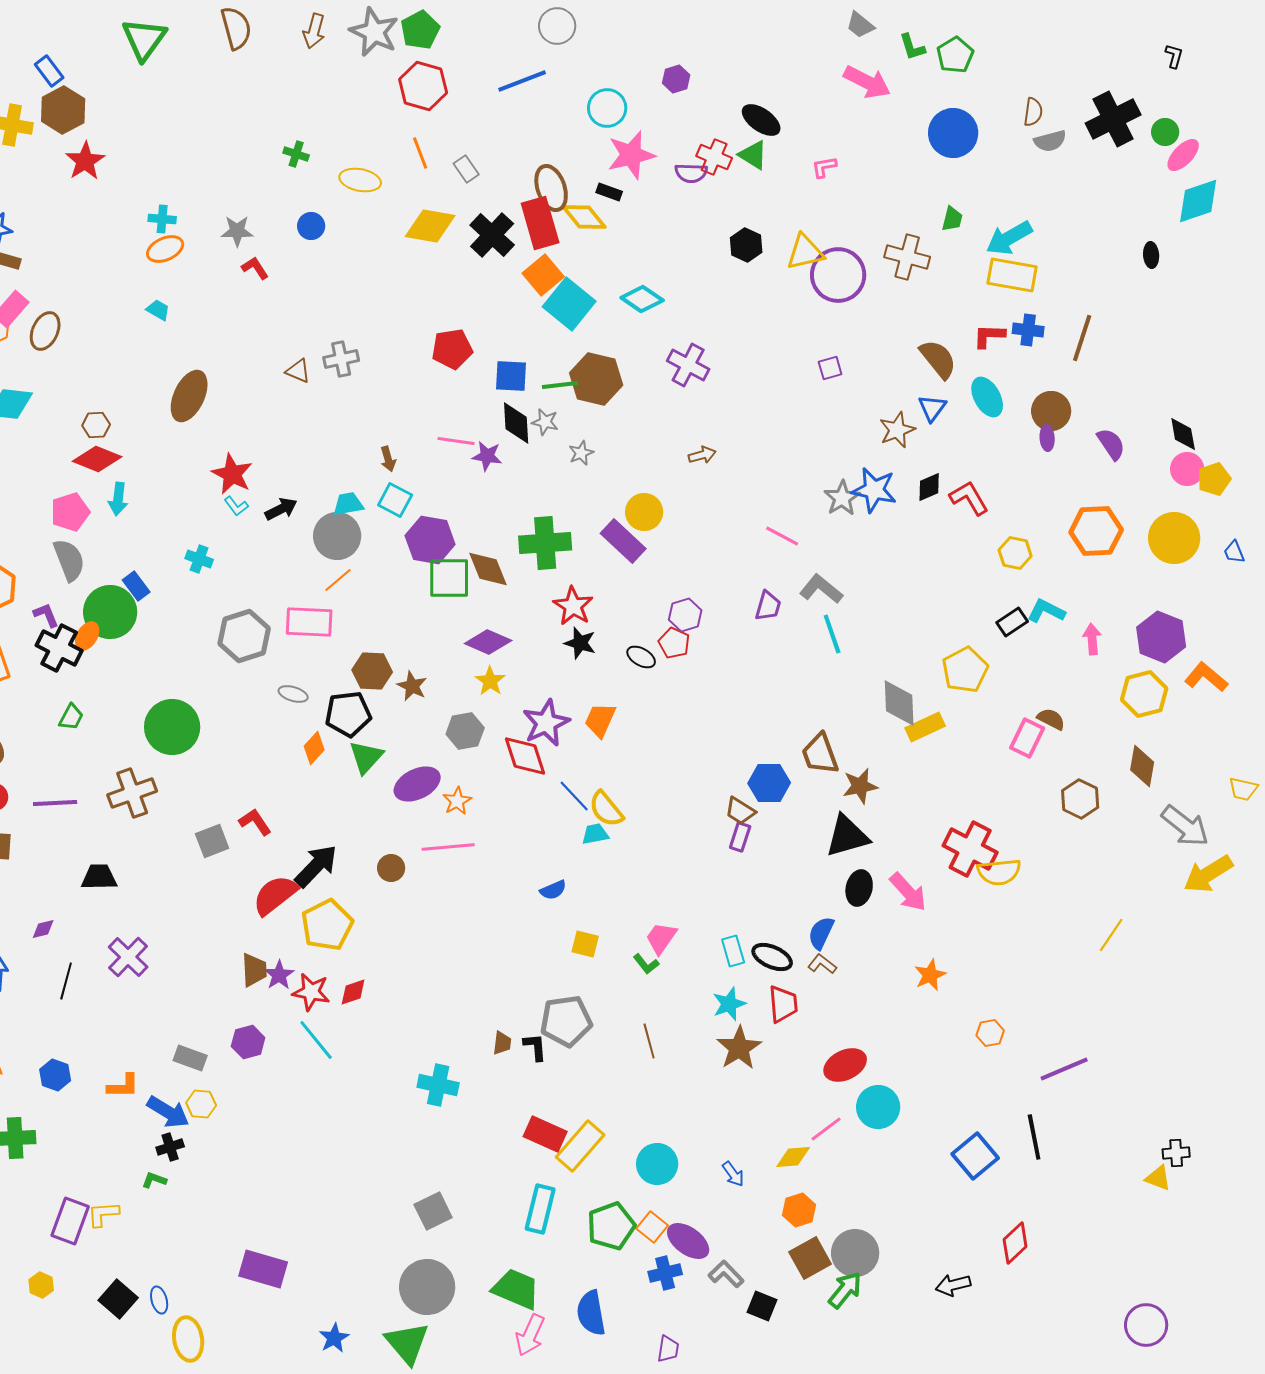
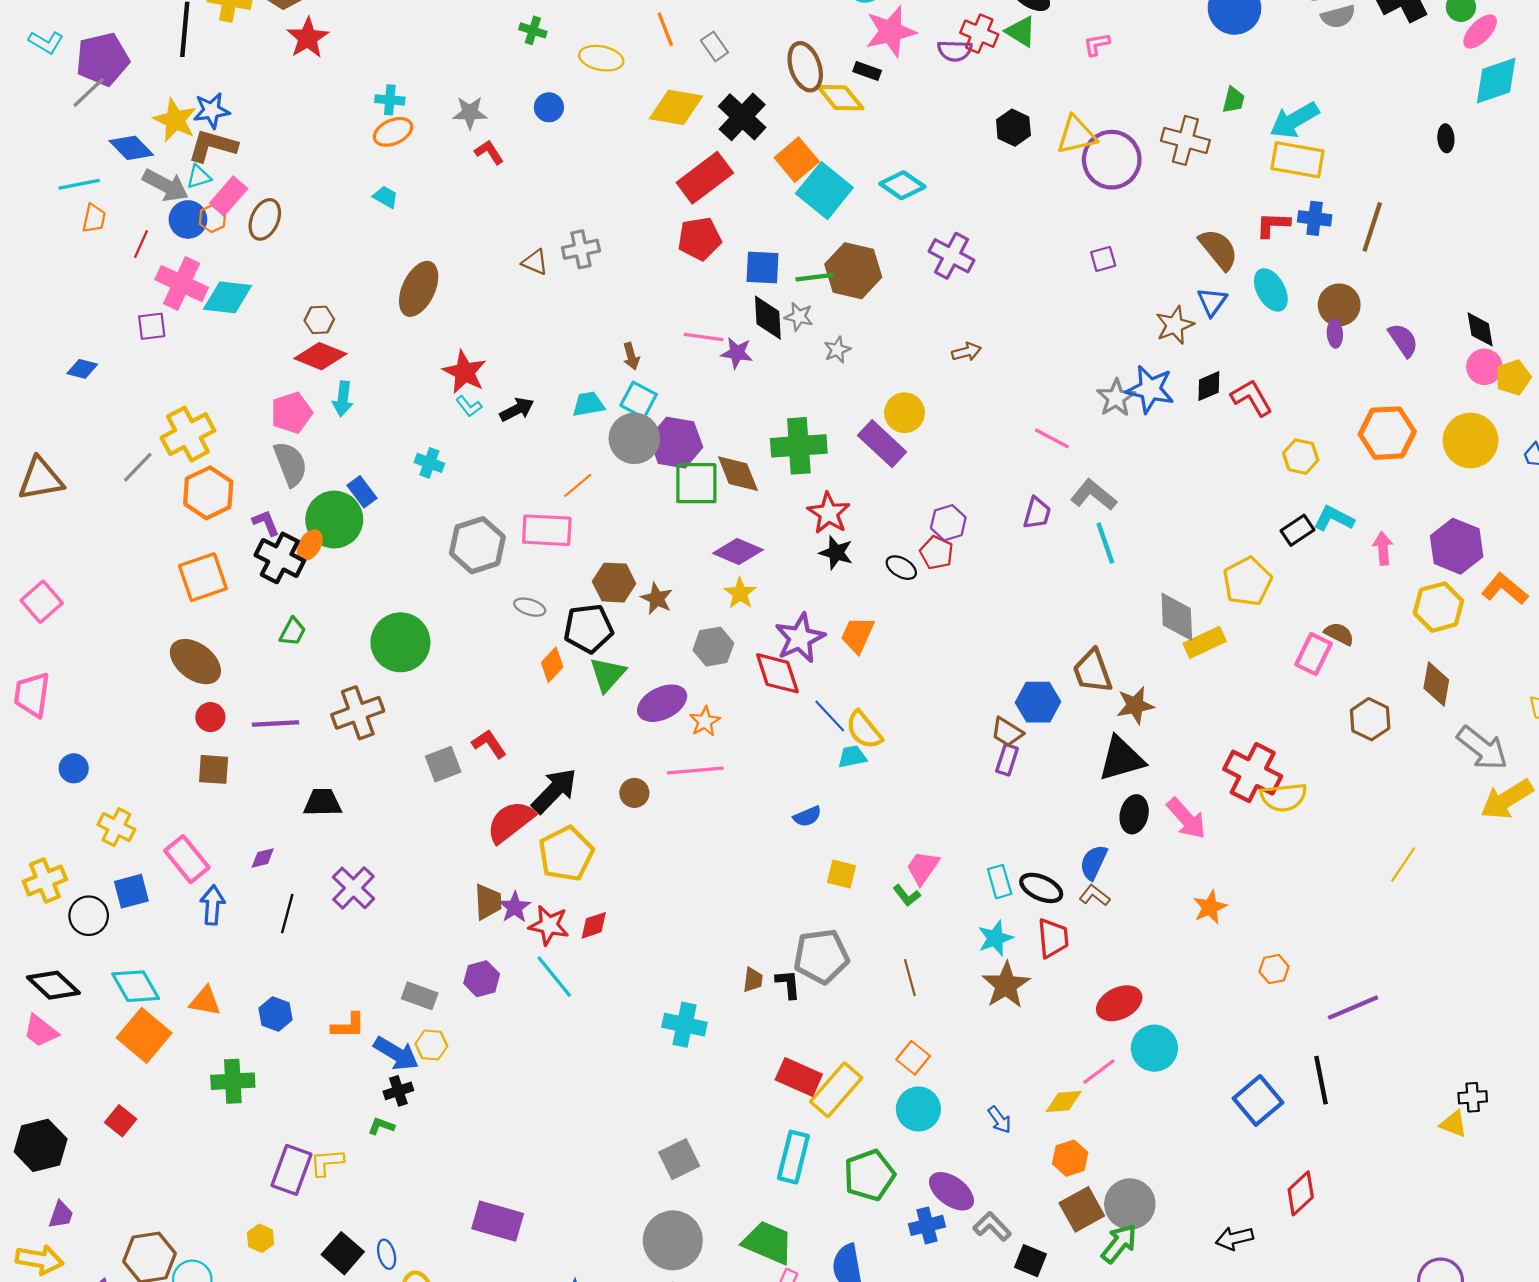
red rectangle: (540, 223) -> (705, 178), moved, turned 69
gray circle: (337, 536) -> (634, 438), moved
orange square: (652, 1227) -> (913, 1058), moved

